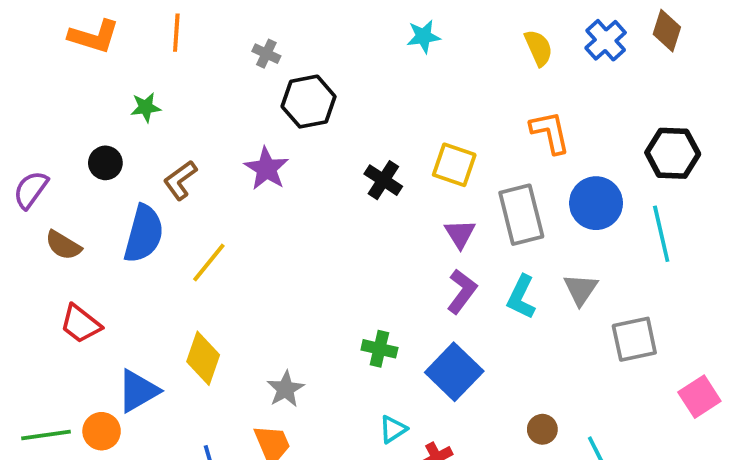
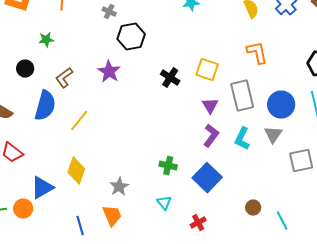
blue circle: (596, 203) -> (281, 105), moved
cyan triangle: (393, 429) -> (164, 203), moved, turned -35

